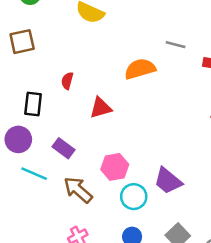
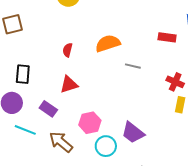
gray line: (176, 45) -> (133, 66), moved
red semicircle: (67, 81) -> (67, 50), moved
red triangle: (101, 108) -> (69, 84), moved

